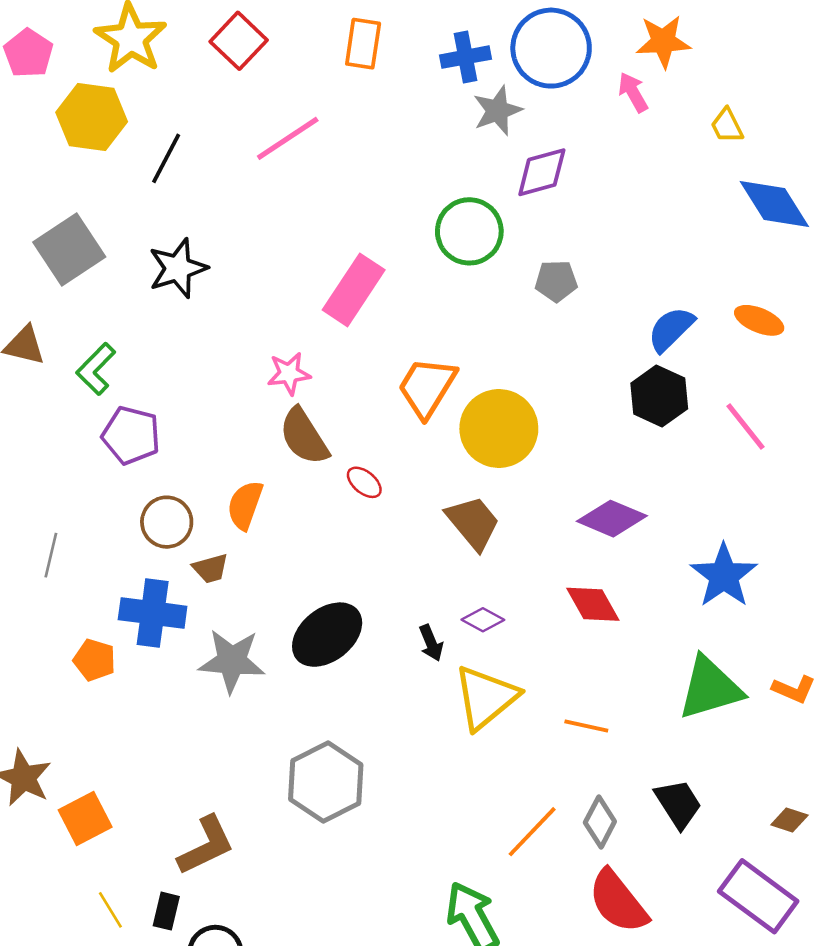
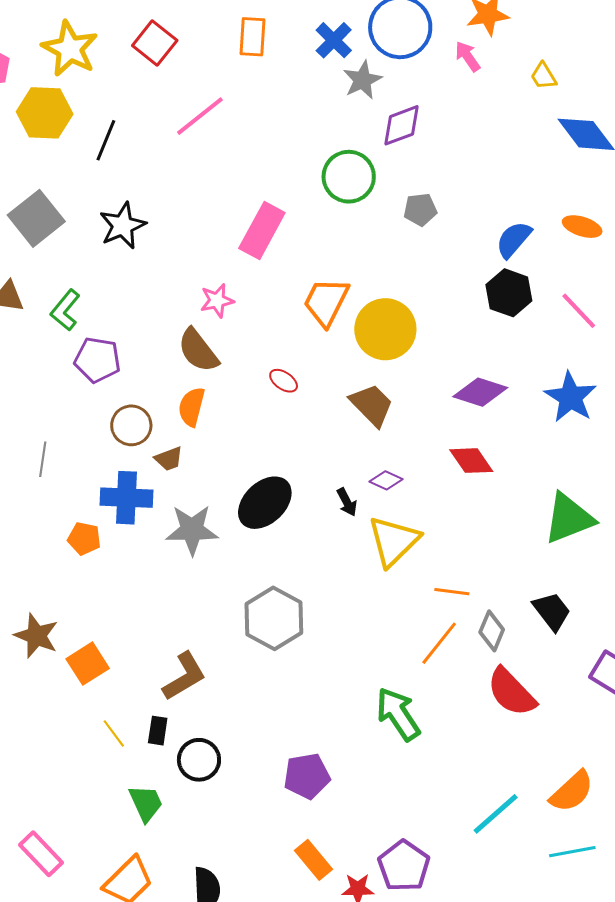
blue cross: (465, 57) -> (334, 40), turned -30
brown semicircle: (304, 436) -> (198, 350), moved
blue star: (724, 576) -> (571, 397), moved
orange line: (586, 726) -> (452, 592), moved

